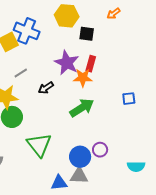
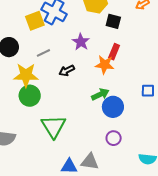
purple star: (67, 63) -> (81, 42), moved, size x0.7
green arrow: (82, 108) -> (100, 94), size x0.7
blue circle: (80, 157) -> (113, 107), moved

